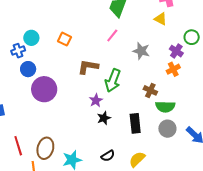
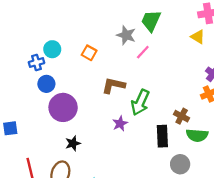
gray star: (141, 51) -> (126, 35), moved
black star: (104, 118) -> (73, 143), moved
black rectangle: (135, 123) -> (162, 136), moved
gray circle: (167, 129) -> (180, 164), moved

